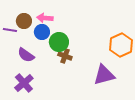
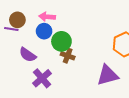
brown circle: (24, 21) -> (17, 20), moved
purple cross: (24, 83) -> (42, 78), moved

